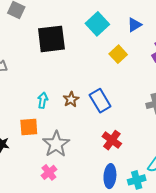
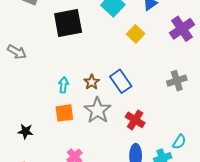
orange square: (29, 127) -> (64, 113), moved
gray star: (56, 144) -> (97, 110), moved

